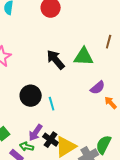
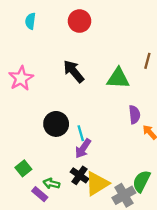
black arrow: (56, 60) -> (74, 71), moved
purple semicircle: (98, 88) -> (134, 115), turned -56
purple arrow: (36, 133) -> (83, 148), moved

